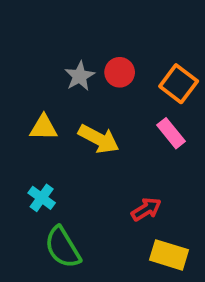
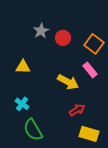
gray star: (80, 76) -> (41, 31), moved
yellow arrow: (99, 139) -> (68, 82), moved

